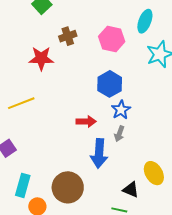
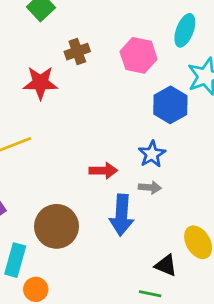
blue hexagon: (110, 84) -> (170, 105), moved
gray arrow: (119, 134) -> (150, 187), turned -105
brown circle: (68, 187) -> (56, 226), moved

